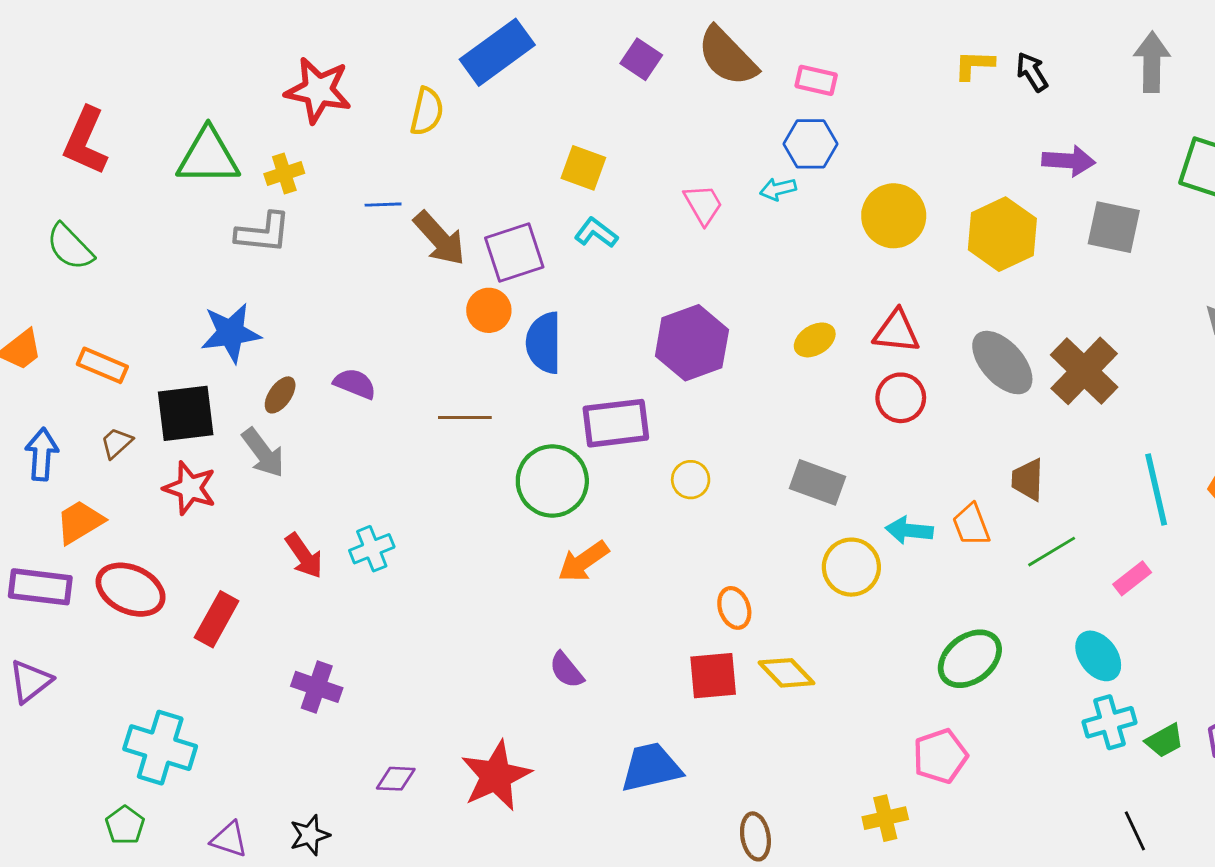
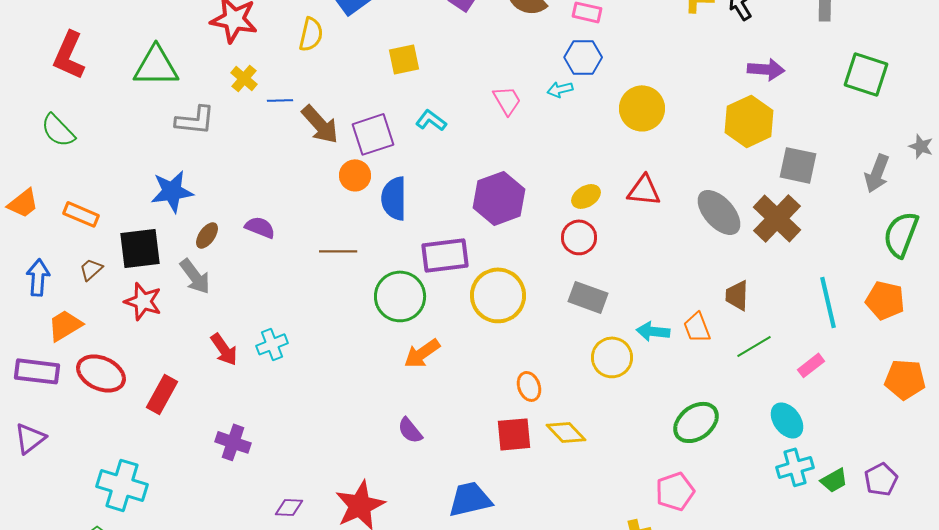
yellow square: (583, 168) -> (404, 59), moved, turned -32
yellow cross: (284, 173) -> (244, 78), moved, turned -32
gray square: (1114, 227) -> (798, 165), moved
yellow hexagon: (1002, 234) -> (749, 121), moved
red circle: (901, 398) -> (579, 237), moved
yellow circle: (691, 480) -> (498, 295), size x2.0

